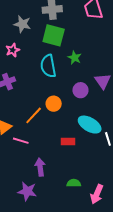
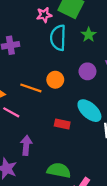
pink star: (13, 50) -> (44, 15), moved
orange line: (34, 115) -> (31, 88), turned 54
green semicircle: (74, 183) -> (59, 170), size x1.5

